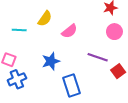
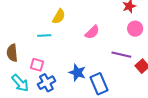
yellow semicircle: (45, 19) -> (59, 16), moved
blue star: (51, 61) -> (77, 73), moved, turned -30

